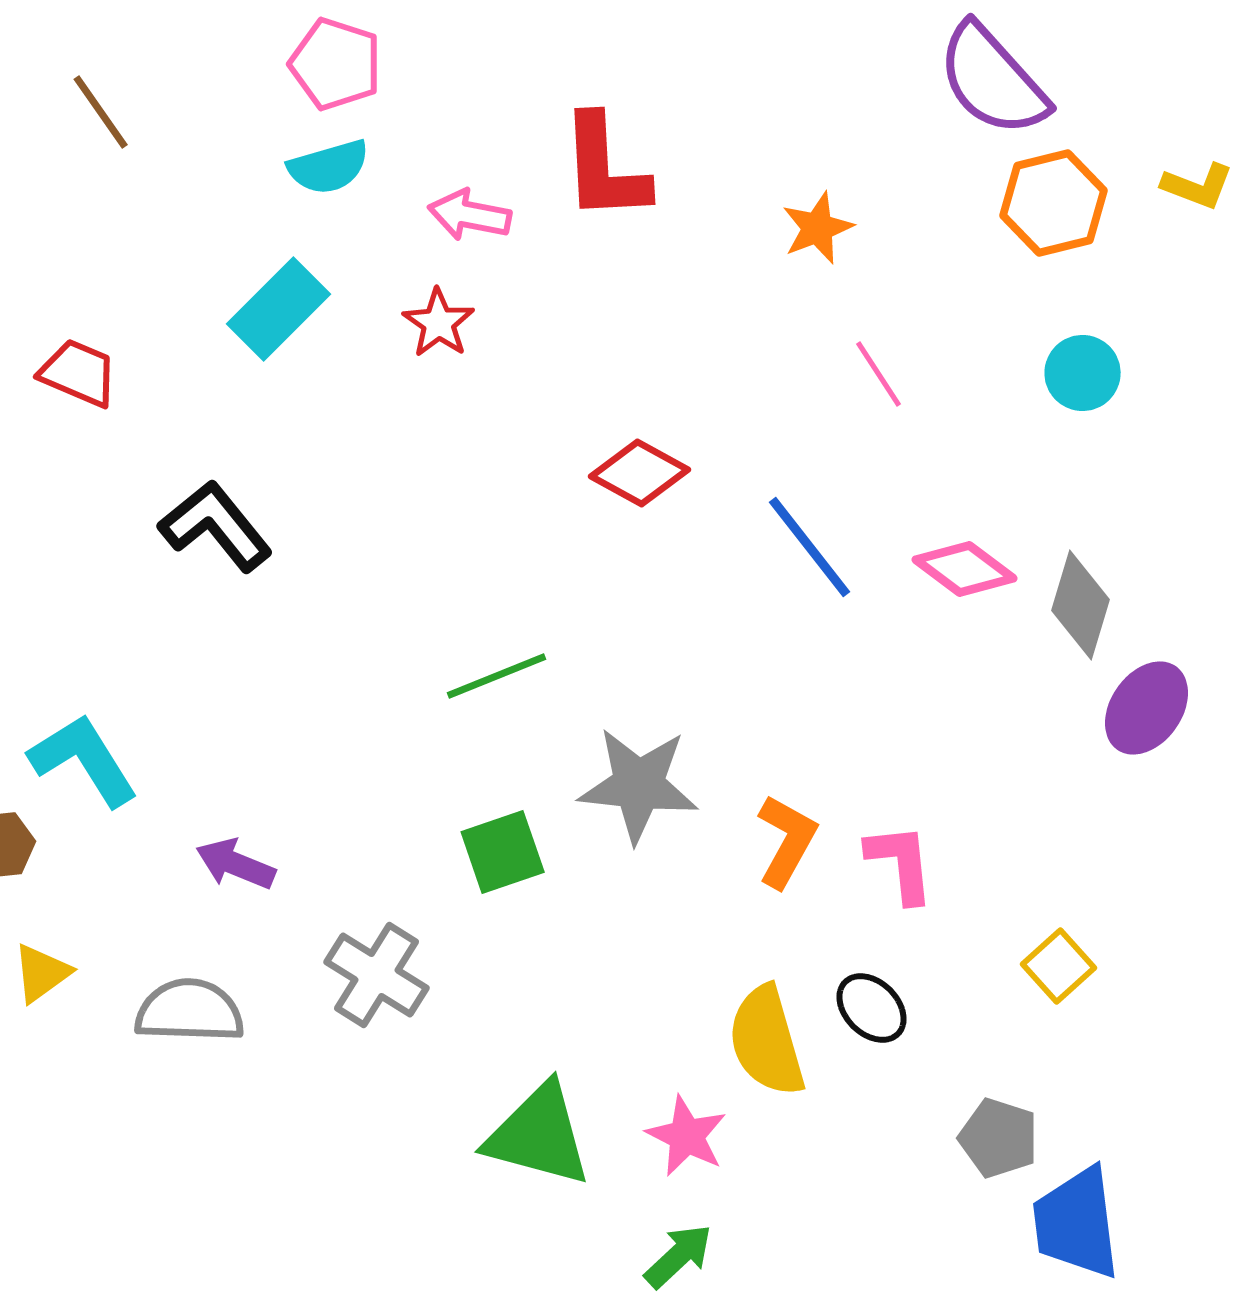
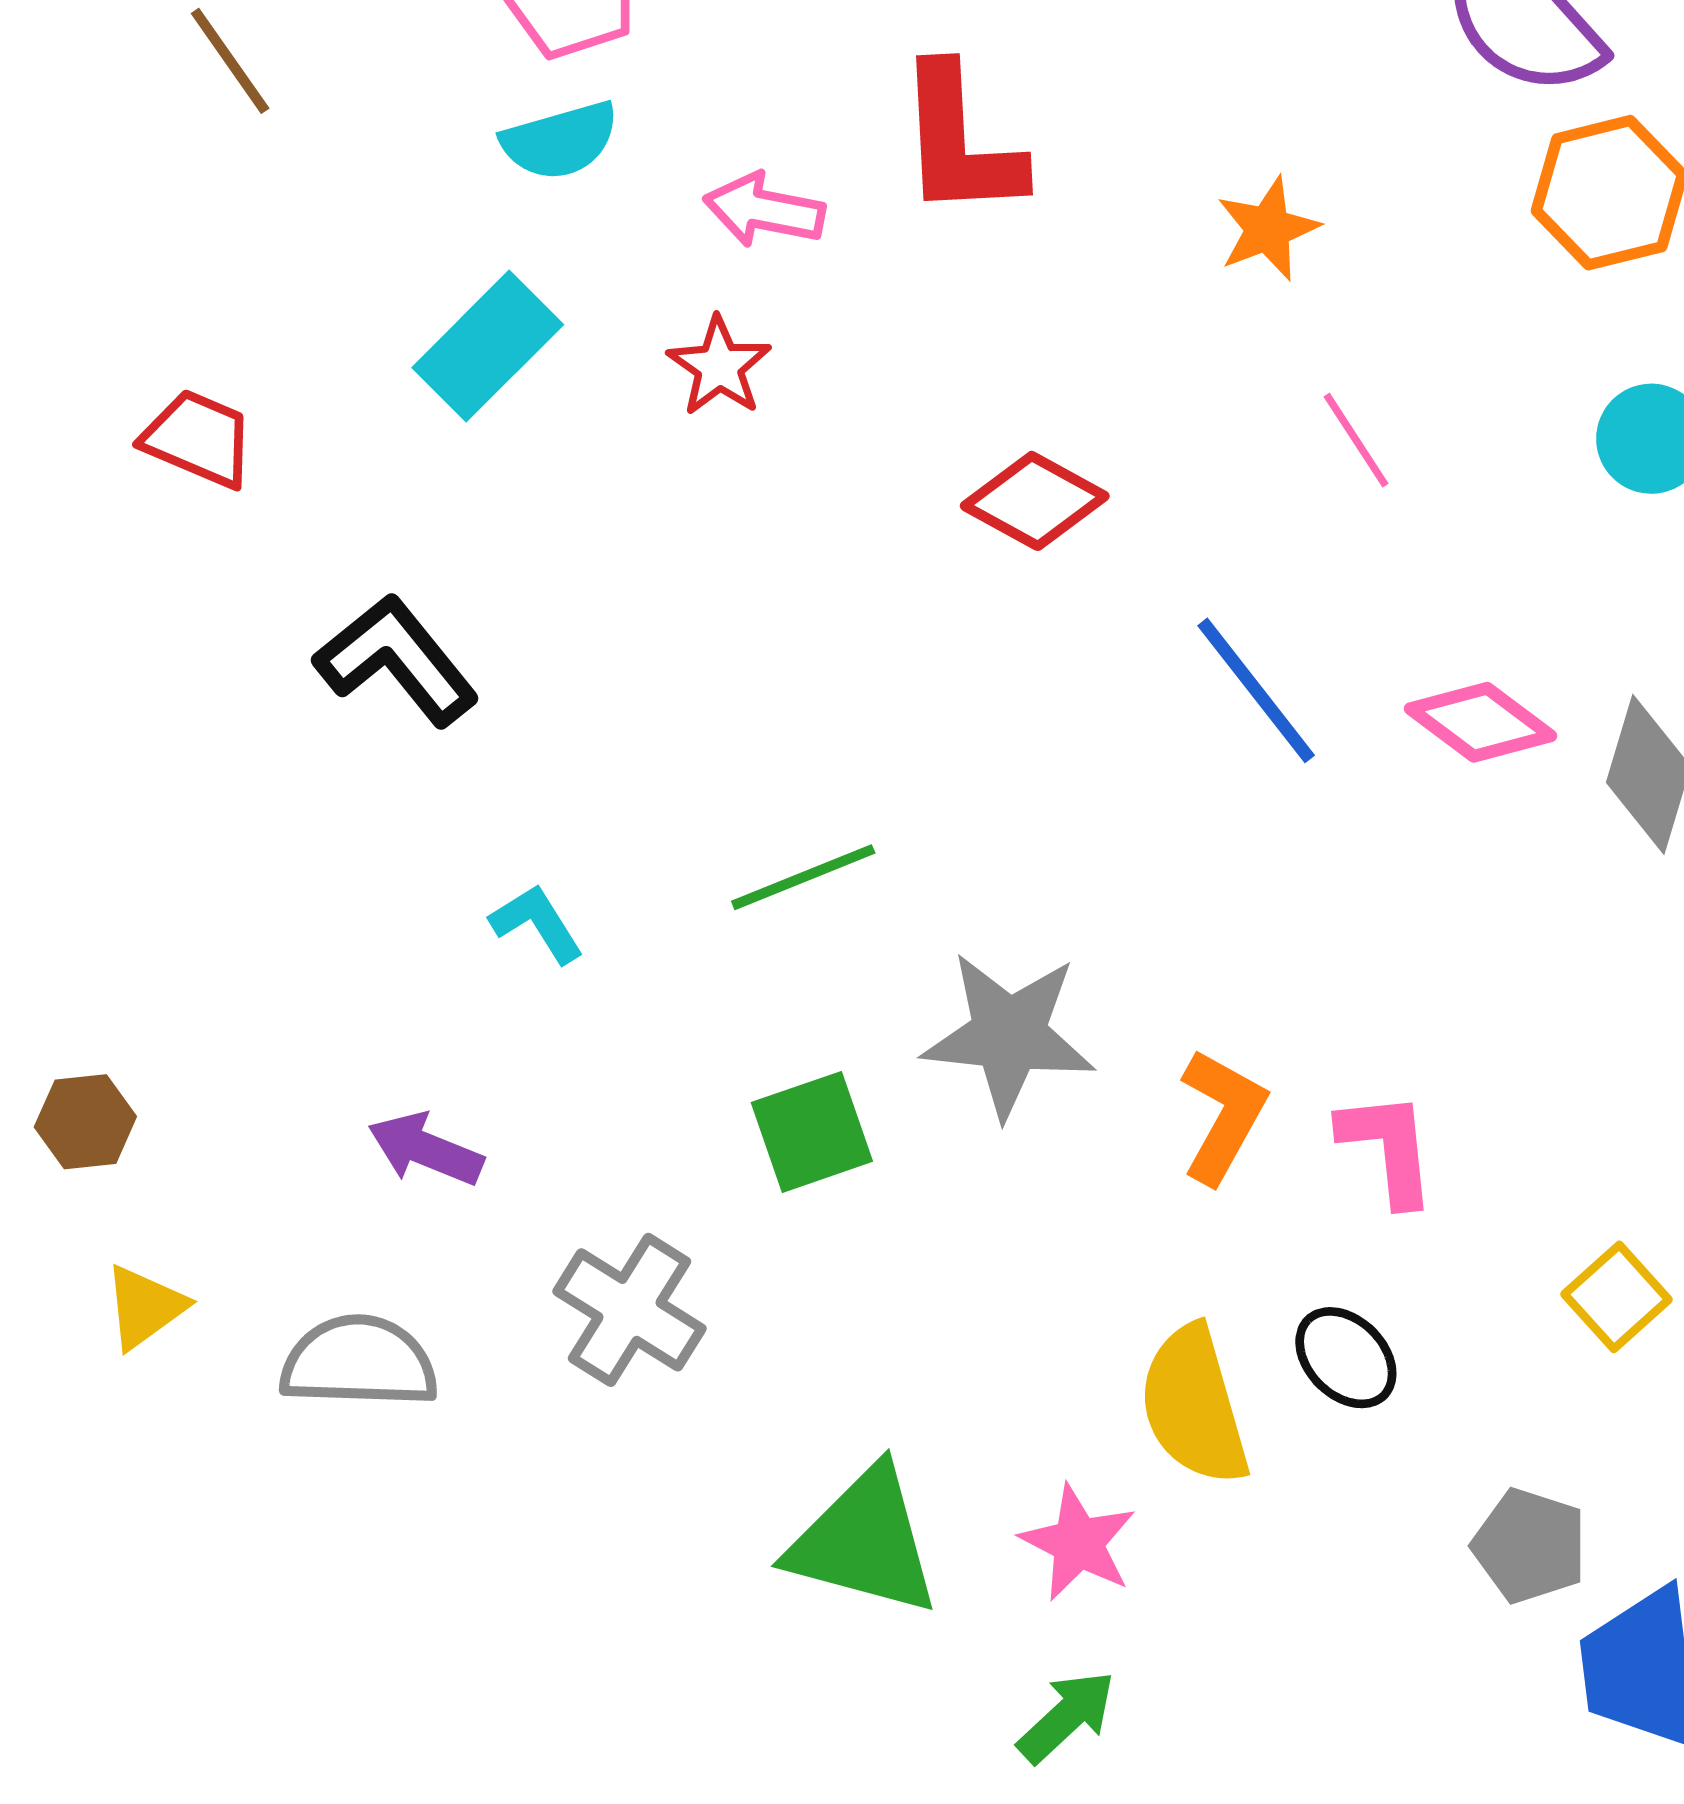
red diamond: (640, 473) -> (1035, 501), moved
cyan L-shape: (84, 760) -> (537, 923), moved, size x0.6

